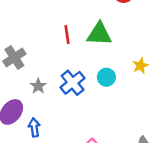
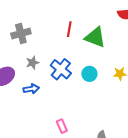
blue cross: (73, 83) -> (61, 69), turned -30
blue arrow: (34, 127) -> (31, 89), moved, turned 70

